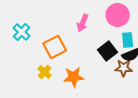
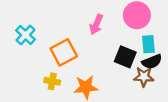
black square: (108, 51) -> (125, 57), turned -30
yellow cross: (45, 72) -> (52, 81), turned -32

